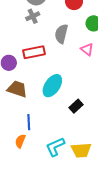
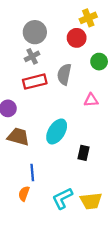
pink triangle: (87, 49) -> (91, 100), moved, turned -40
red rectangle: (34, 52) -> (35, 82), moved
black rectangle: (76, 106) -> (83, 153), turned -32

